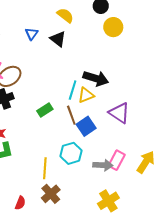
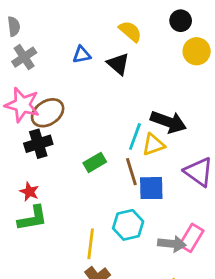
blue triangle: (32, 34) -> (82, 55), turned 40
blue square: (86, 126) -> (151, 188), turned 30

